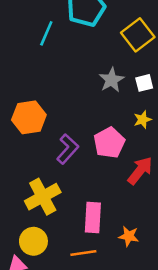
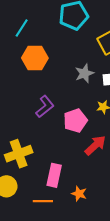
cyan line: (46, 33) -> (22, 28), moved
orange hexagon: (29, 117) -> (35, 58), moved
purple L-shape: (68, 149) -> (45, 107), moved

